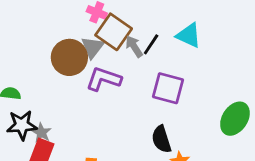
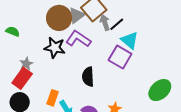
cyan triangle: (189, 35) -> (130, 40), moved
black star: (22, 125) -> (55, 48), moved
black semicircle: (161, 139) -> (88, 77), moved

